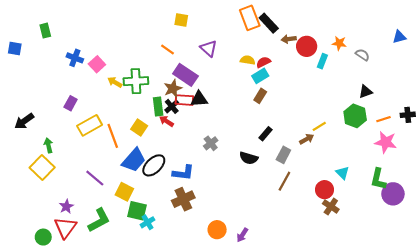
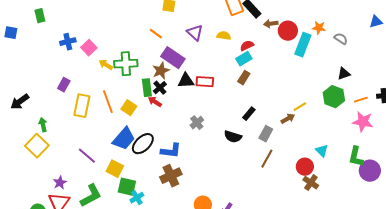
blue cross: (75, 58) -> (68, 42), turned -35
yellow semicircle: (248, 60) -> (224, 36), moved
cyan rectangle: (322, 61) -> (303, 45), size x1.6
red rectangle: (184, 100) -> (205, 82), moved
yellow rectangle: (90, 125) -> (82, 106), turned -50
orange line: (113, 136) -> (108, 102), moved

